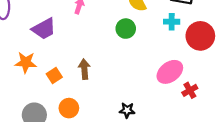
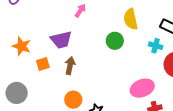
purple trapezoid: (44, 29) -> (61, 40), moved
orange circle: (69, 108) -> (73, 100), moved

